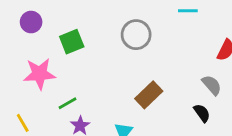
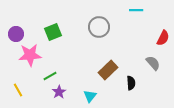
purple circle: (31, 22) -> (16, 34), moved
black semicircle: (202, 113) -> (131, 83), moved, turned 32

